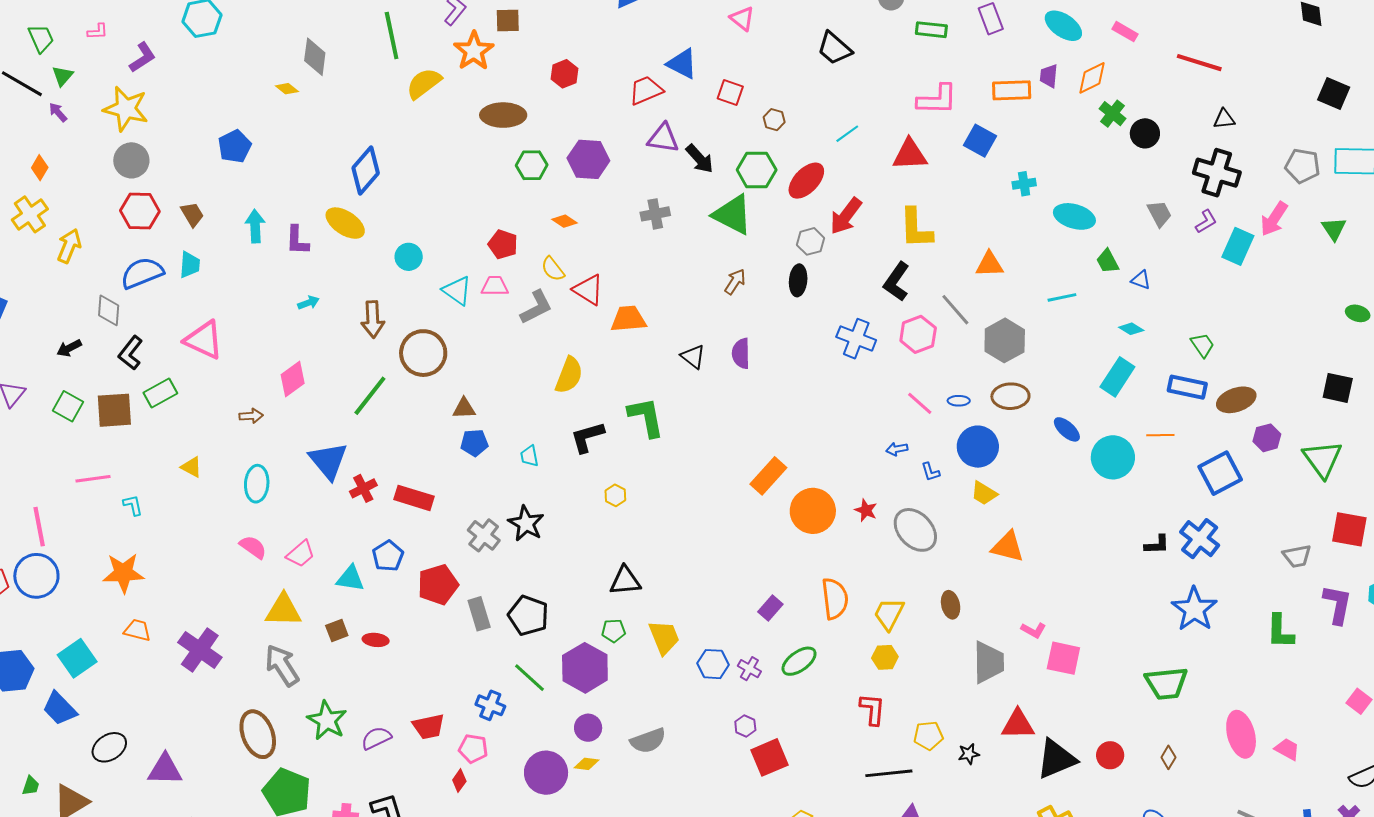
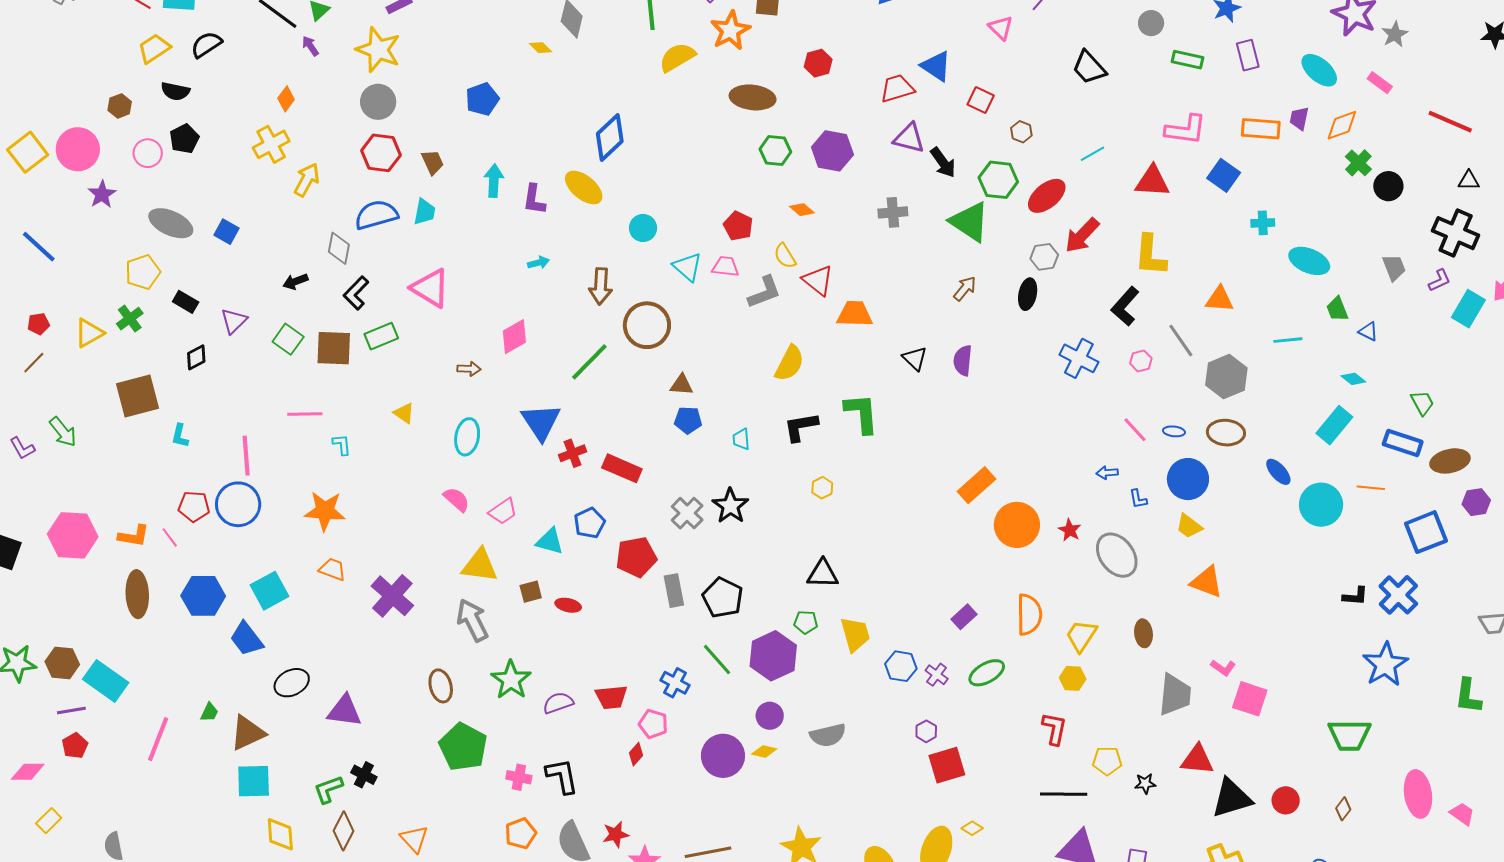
pink hexagon: (918, 334) -> (1141, 361), size x0.6
brown ellipse: (258, 734) -> (441, 686), size x0.7

